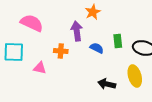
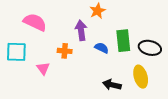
green rectangle: (118, 41) -> (123, 41), size x1.5
pink triangle: (40, 68) -> (43, 68), turned 40

